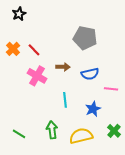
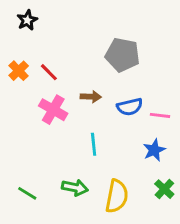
pink line: (111, 89) -> (160, 115), moved
blue star: (93, 109) -> (154, 150), moved
green arrow: (52, 130) -> (75, 188), turned 108
yellow semicircle: (81, 136) -> (117, 196), turned 115

